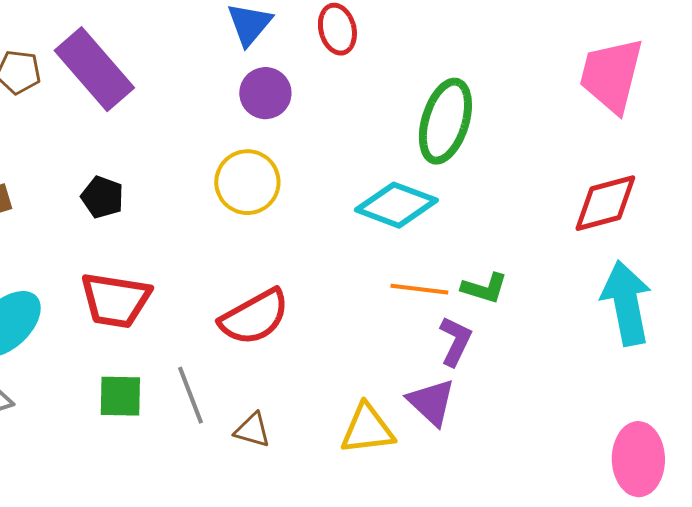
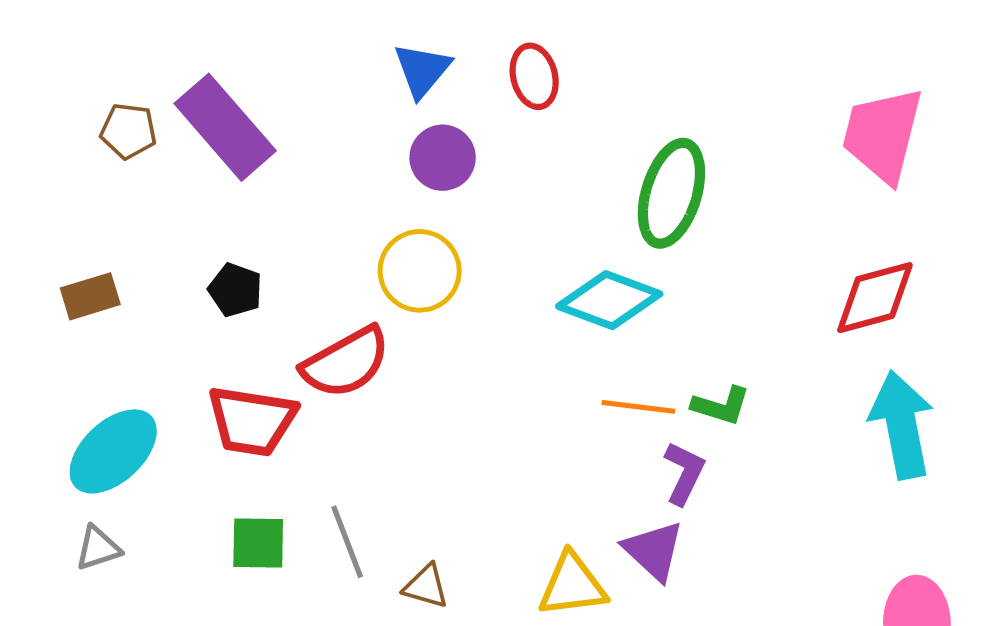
red semicircle: (254, 317) -> (346, 362), moved

